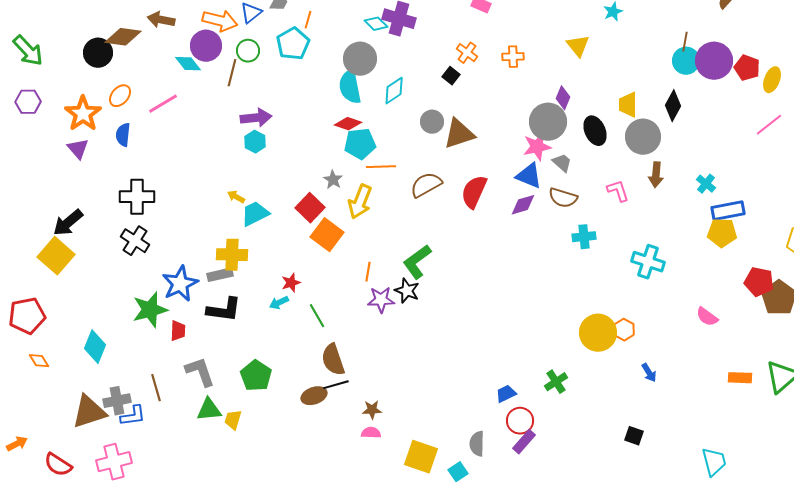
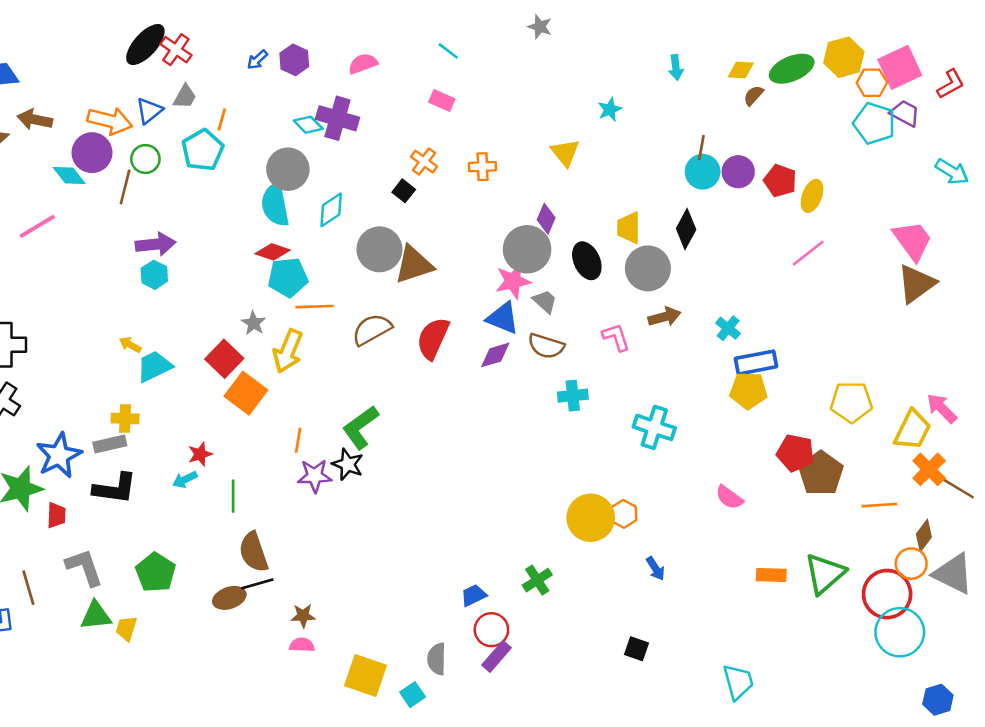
purple circle: (714, 61) -> (738, 172), size x0.7
gray circle: (432, 122) -> (379, 249), size x1.5
brown arrow: (656, 175) -> (664, 317), turned -110
yellow cross: (232, 255) -> (125, 419), size x0.7
green line: (317, 316) -> (233, 496), turned 30

